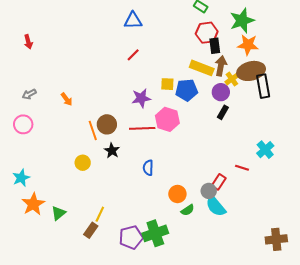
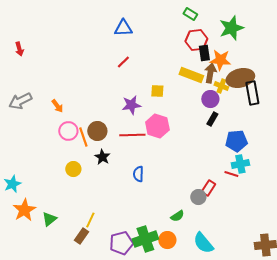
orange star: (248, 45) -> (220, 60), moved
yellow cross: (232, 79) -> (221, 86), turned -32
blue pentagon: (187, 90) -> (236, 141), moved
gray arrow: (29, 94) -> (20, 101), size x1.6
pink circle: (23, 124) -> (68, 131), moved
cyan cross: (265, 150) -> (240, 164), moved, turned 30
orange circle: (177, 194) -> (167, 240), moved
cyan semicircle: (216, 206) -> (203, 243), moved

